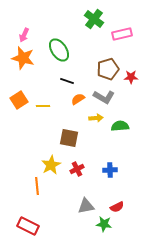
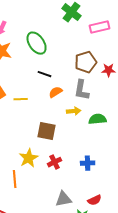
gray L-shape: (104, 97) -> (82, 90), turned 70

